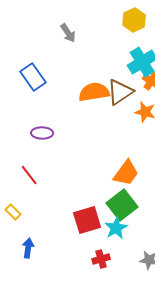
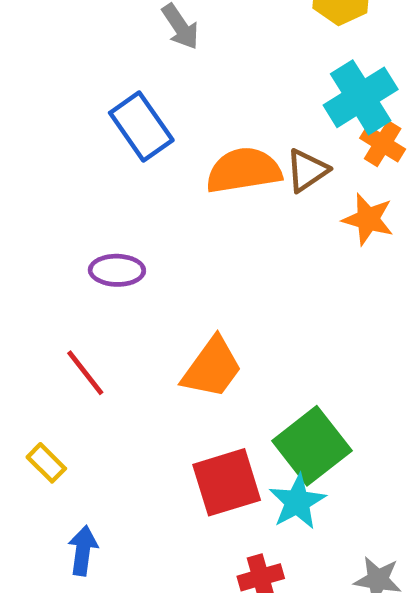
blue rectangle: (33, 77) -> (141, 127), moved
brown triangle: (120, 92) -> (307, 170), size x0.7
orange trapezoid: (126, 173) -> (212, 368), moved

